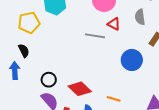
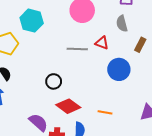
red triangle: (114, 24) -> (102, 43), moved
black circle: (49, 80) -> (54, 81), moved

